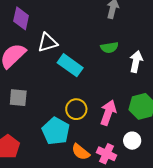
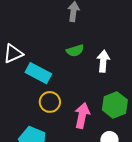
yellow circle: (76, 109) -> (50, 102), moved

